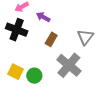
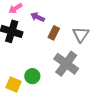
brown rectangle: (51, 39) -> (54, 33), moved
yellow square: (16, 72) -> (13, 84), moved

